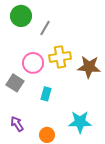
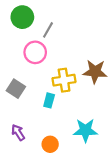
yellow cross: (60, 57) -> (64, 80), moved
pink circle: (33, 63) -> (35, 52), moved

